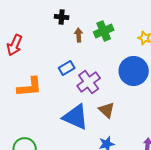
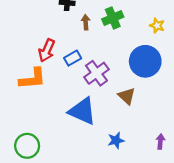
red arrow: (15, 45) -> (47, 50), moved
brown triangle: (107, 110) -> (127, 96), moved

